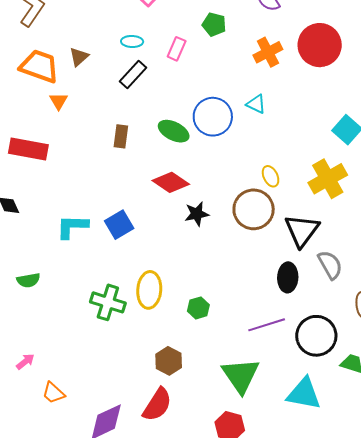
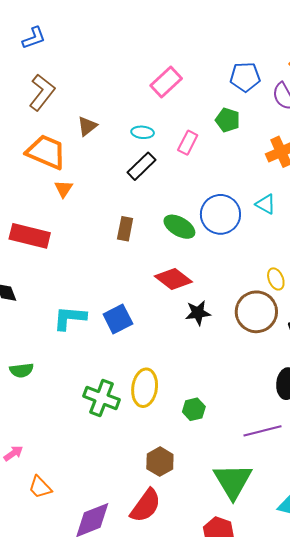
brown triangle: (79, 57) -> (87, 126), moved

